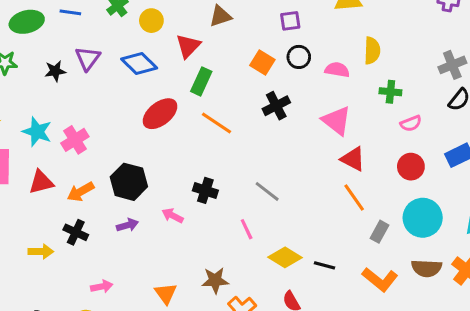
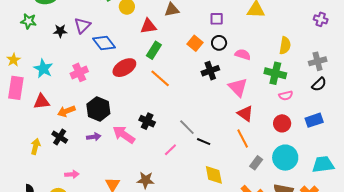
red triangle: (188, 46) -> (148, 26), turned 30
yellow semicircle: (372, 51) -> (285, 45), moved
blue diamond: (139, 64) -> (104, 43), moved
green cross: (390, 92) -> (275, 73), size x1.5
black cross: (276, 106) -> (210, 71), moved
pink cross: (75, 140) -> (79, 72), moved
pink arrow: (173, 216) -> (124, 135), size x1.6
pink line: (247, 229) -> (170, 150), turned 64
yellow arrow: (41, 252) -> (35, 146), turned -84
yellow diamond: (285, 257) -> (214, 175), moved, turned 40
black line: (325, 265) -> (204, 142), moved

